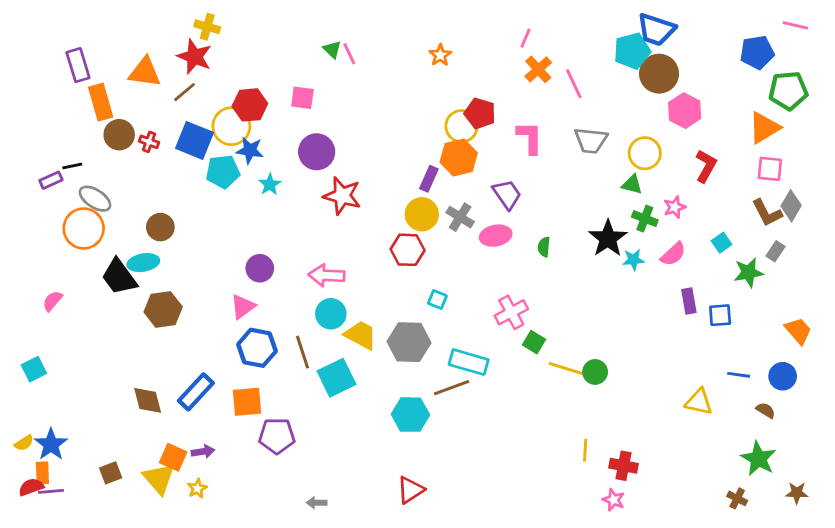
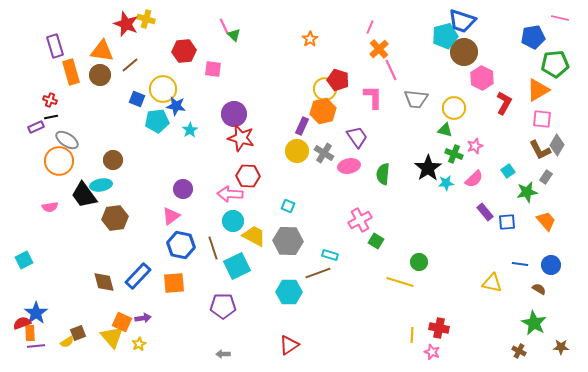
pink line: (349, 54) -> (224, 26), moved
red star: (194, 57) -> (126, 24), moved
pink line: (574, 84) -> (391, 70), moved
red hexagon: (250, 105) -> (184, 51), moved
brown circle: (119, 135) -> (100, 75), moved
blue square: (194, 140) -> (137, 99), size x0.6
red cross: (149, 142) -> (50, 100), moved
purple circle: (317, 152) -> (234, 114), moved
red L-shape: (706, 166) -> (504, 103), moved
green semicircle: (544, 247) -> (383, 174), size x1.5
red hexagon: (408, 250) -> (248, 176), moved
cyan square: (437, 300) -> (288, 206), moved
pink semicircle: (52, 301) -> (50, 207), moved, turned -140
purple rectangle: (689, 301) -> (485, 212), turned -30
orange trapezoid: (798, 331) -> (546, 221), moved
cyan rectangle: (469, 362) -> (330, 255), size x0.6
yellow line: (568, 369) -> (400, 282), moved
purple pentagon: (277, 436) -> (223, 306), moved
yellow semicircle: (24, 443) -> (67, 342), moved
yellow line: (585, 450) -> (412, 335), moved
red semicircle: (31, 487) -> (22, 323), moved

